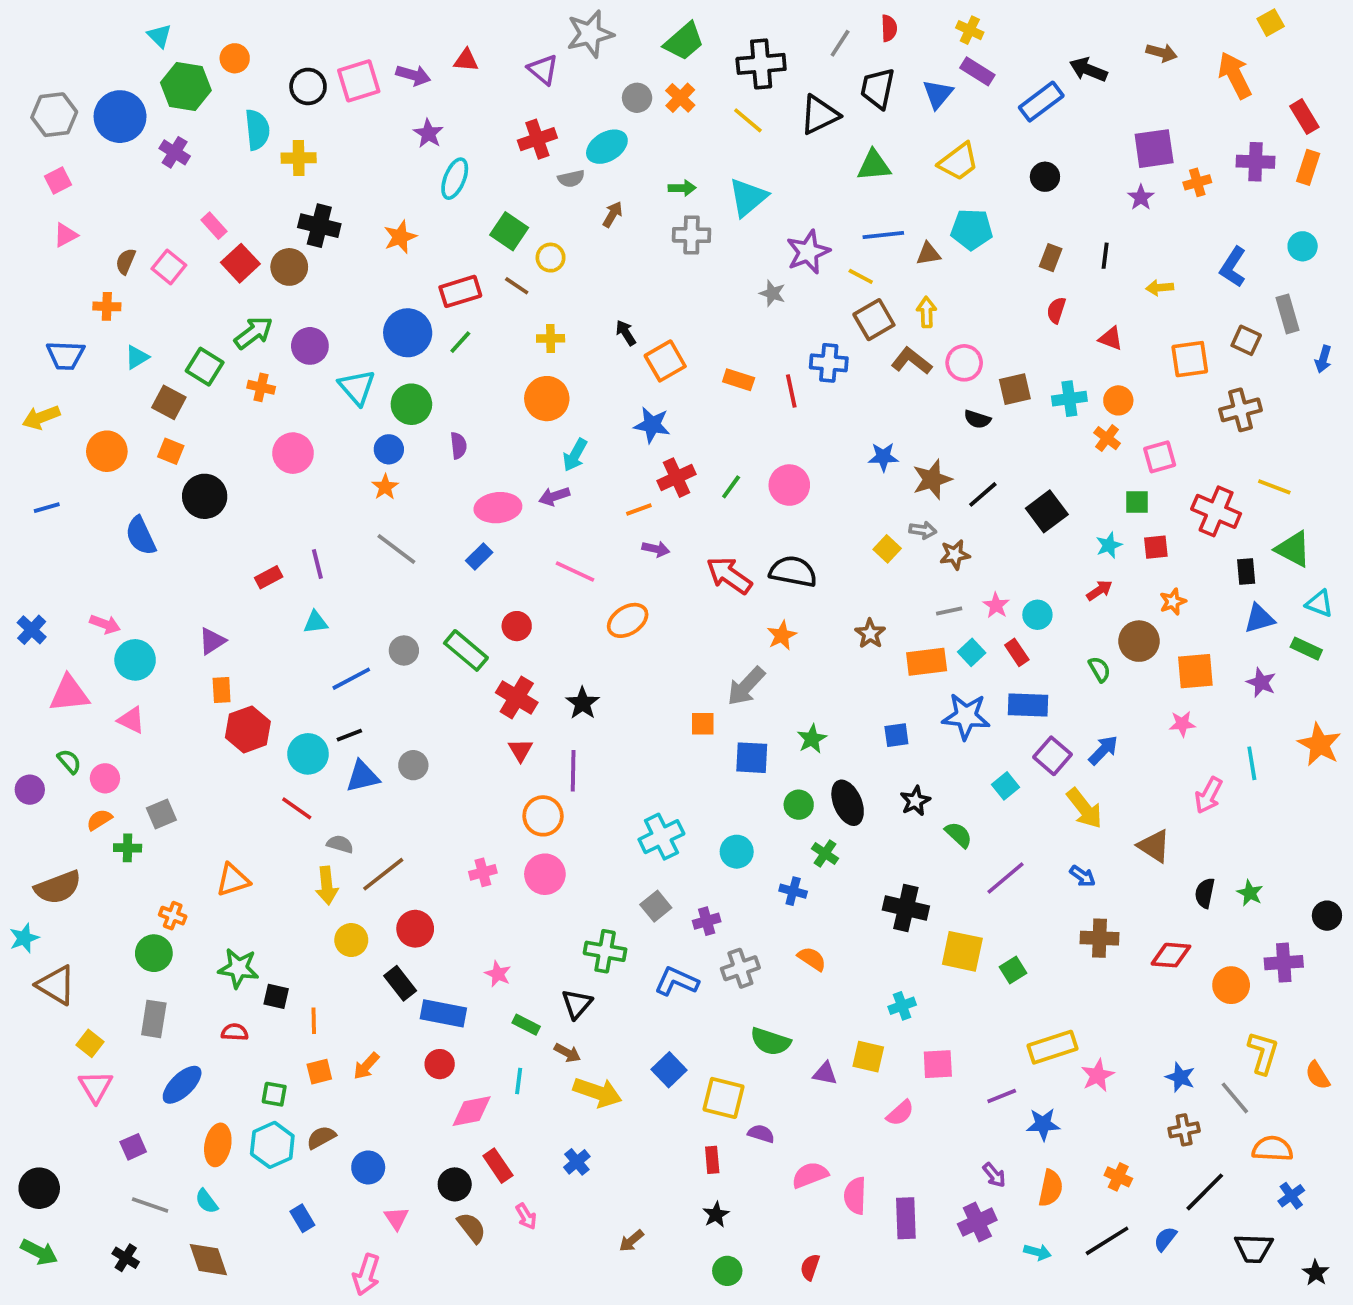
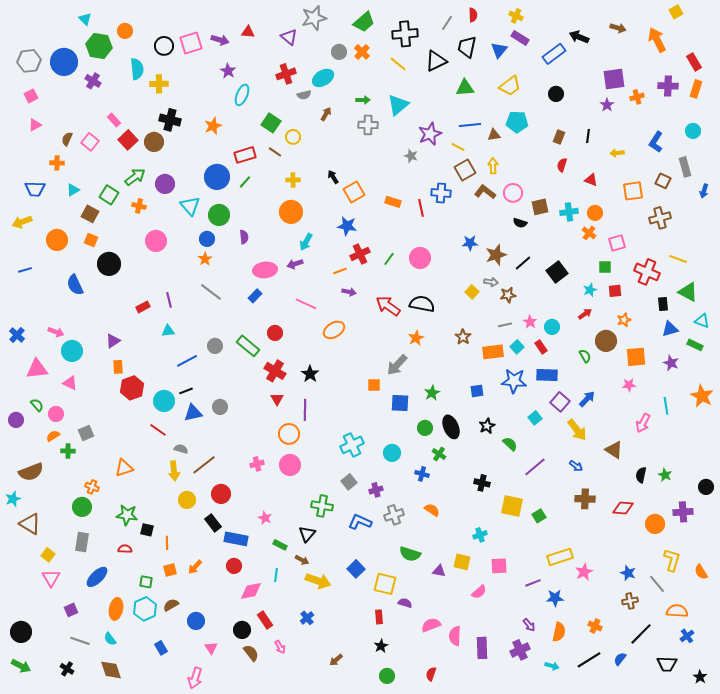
black cross: (906, 908) -> (482, 483), size x0.7

